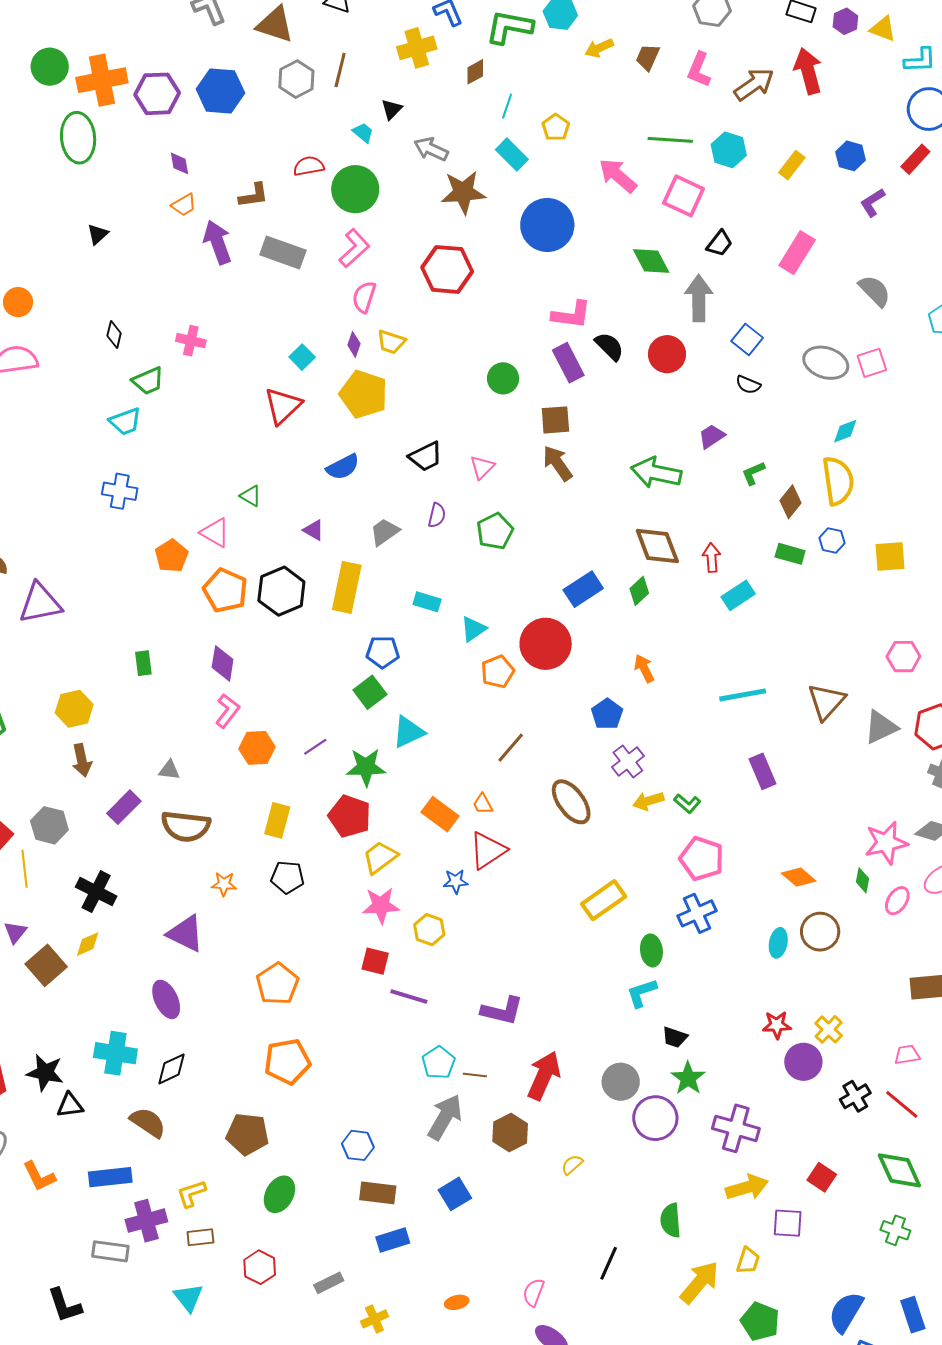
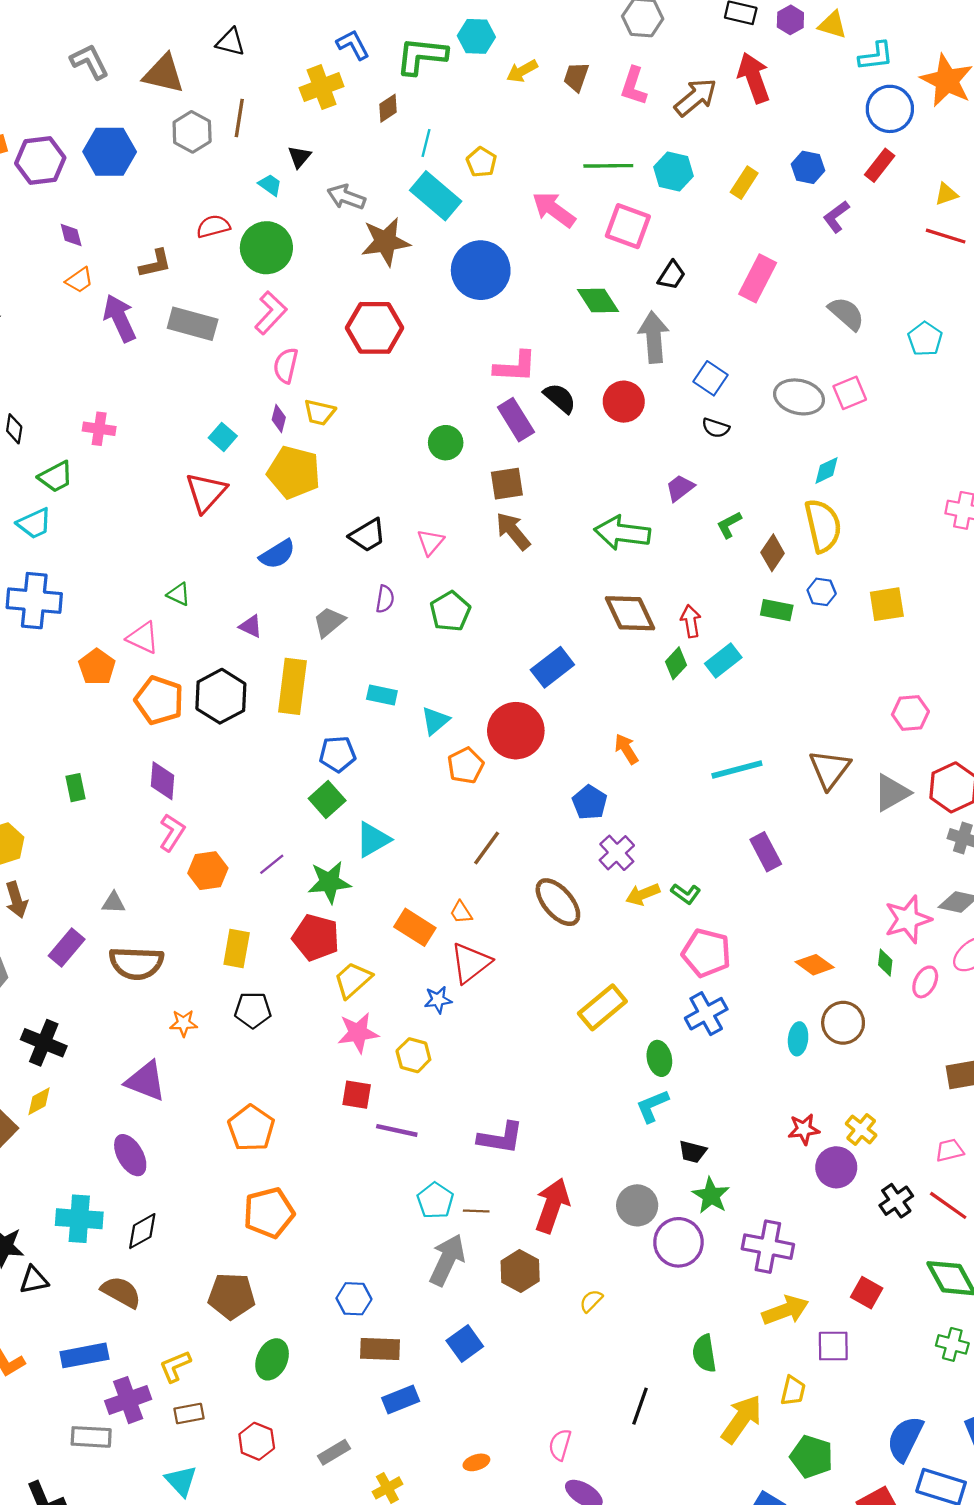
cyan rectangle: (512, 154) -> (436, 196), size x1.4
blue cross: (120, 491) -> (34, 601), size x1.4
green diamond: (639, 591) -> (676, 663), moved

